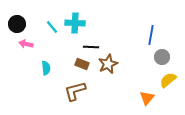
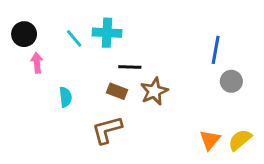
pink arrow: (26, 44) -> (37, 63), turned 72
yellow semicircle: (168, 80) -> (240, 140), moved

